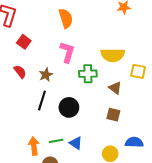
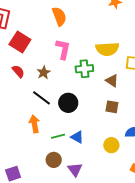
red square: (24, 42) -> (20, 42), size x1.5
black line: (42, 100) -> (41, 98), turned -66
orange arrow: (34, 146) -> (34, 124), moved

